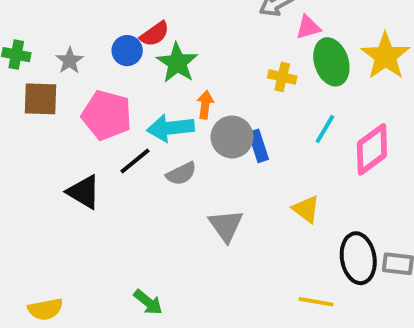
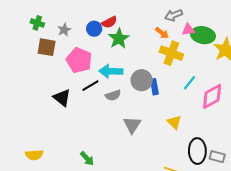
green ellipse: (331, 62) -> (203, 35), moved, turned -70
yellow cross: (282, 77) -> (171, 53), size x1.6
orange arrow: (205, 105) -> (162, 33), moved, turned 112

